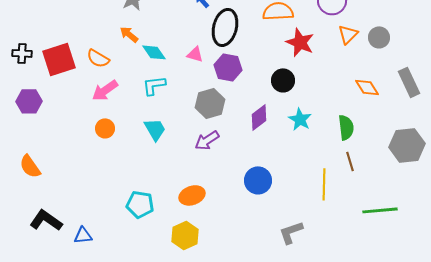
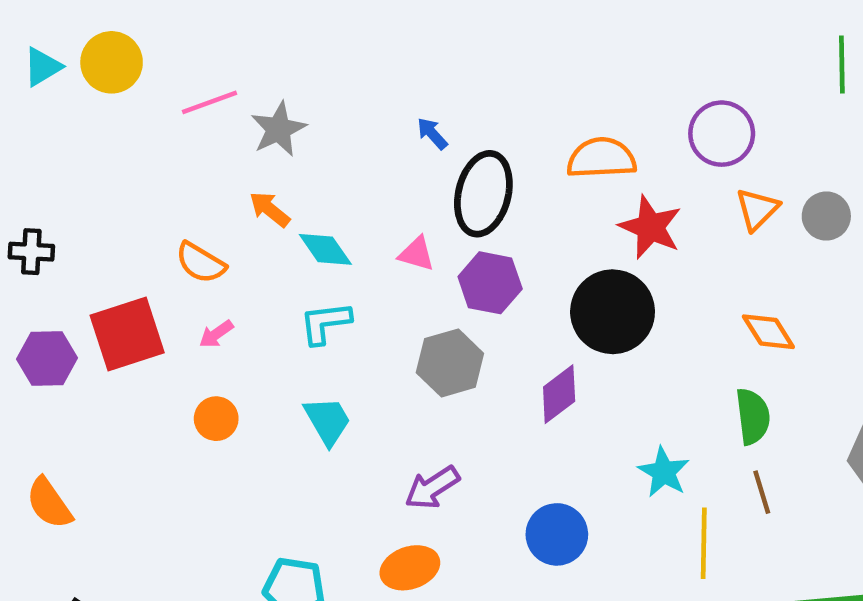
red square: (59, 59) -> (127, 334), moved
black circle: (283, 80) -> (613, 312), size x1.6
orange diamond: (367, 87) -> (768, 332), moved
pink arrow: (105, 90) -> (216, 334), size x0.6
cyan star: (300, 119) -> (664, 472), moved
purple arrow: (207, 140) -> (432, 488), moved

